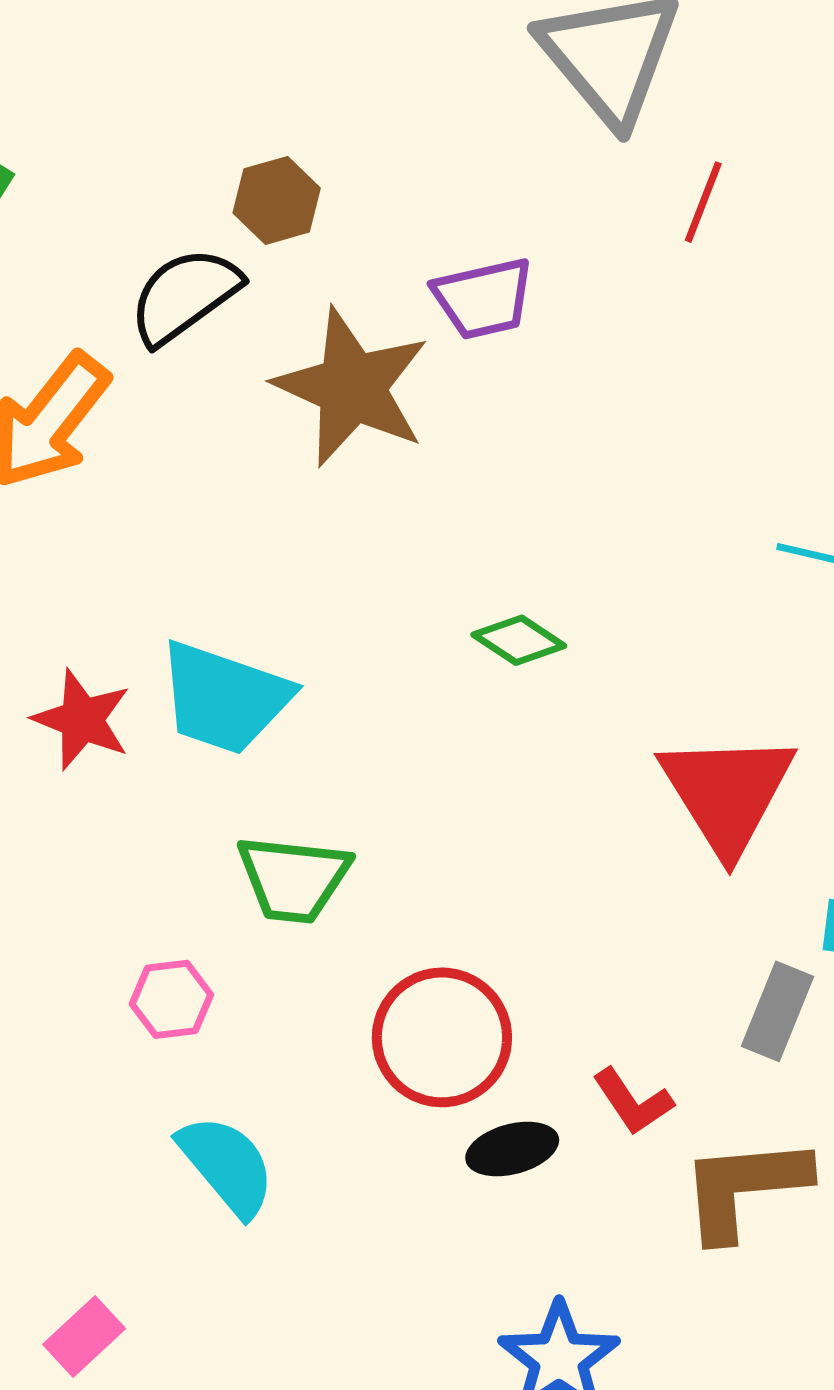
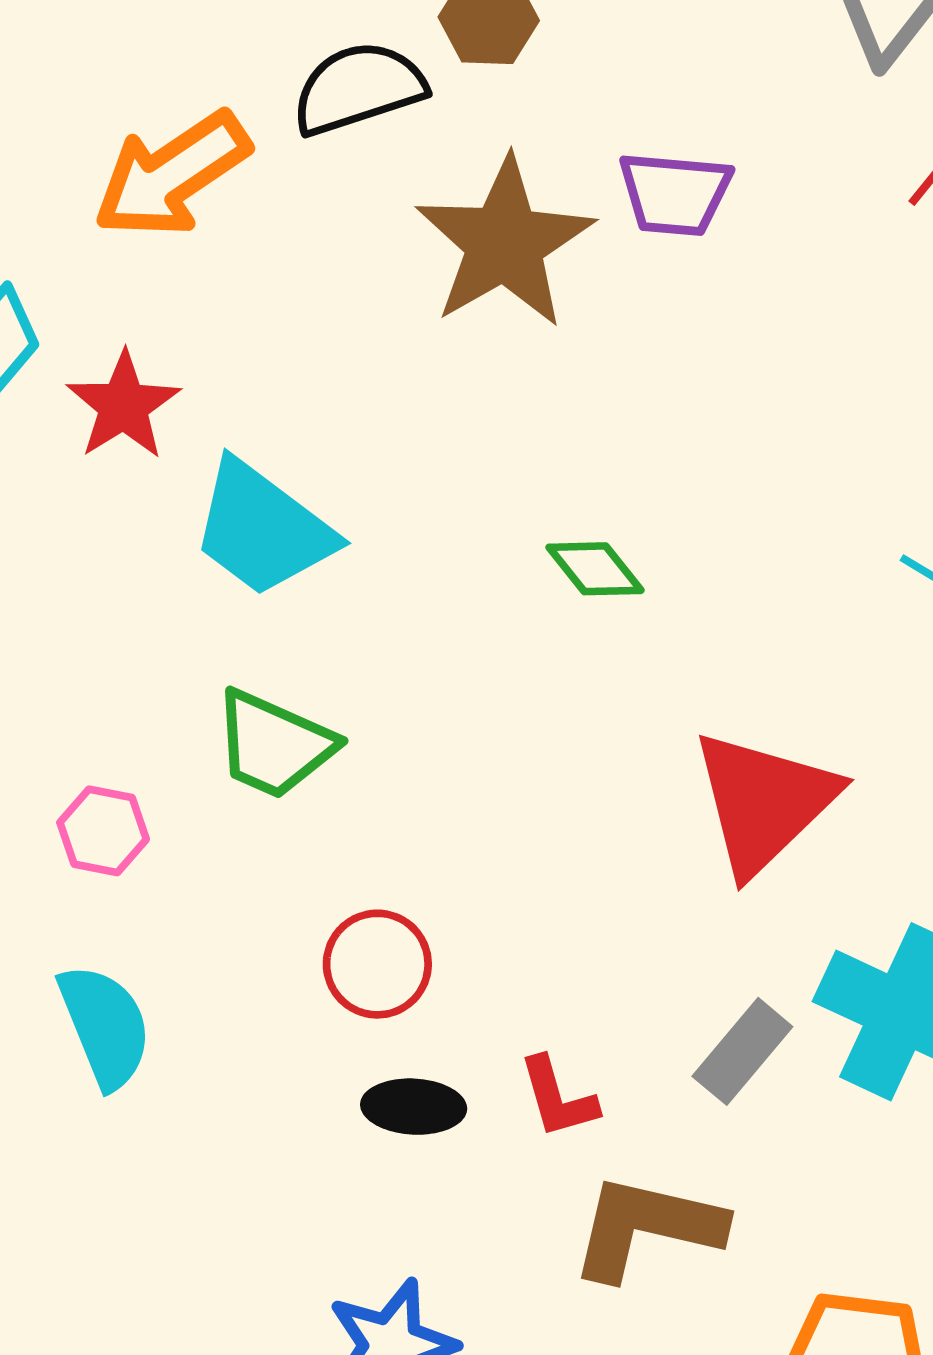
red star: (82, 720) -> (123, 406), moved
red circle: (442, 1037) -> (377, 964), size x0.7

